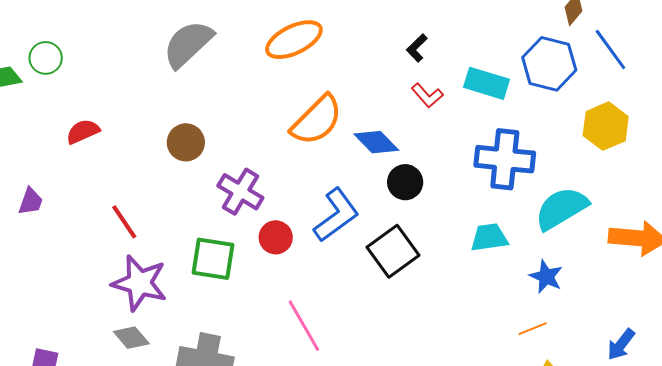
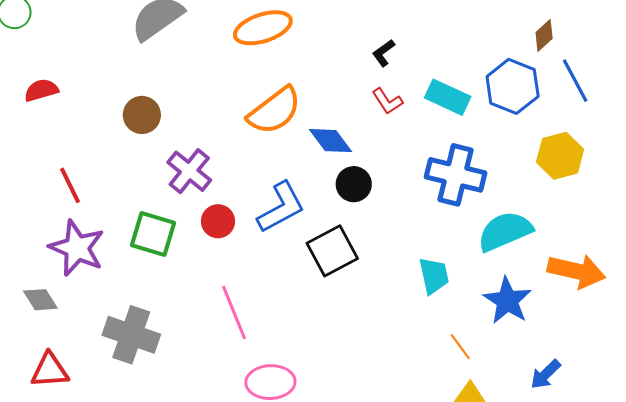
cyan trapezoid: (489, 237) -> (434, 276), moved, turned 78
blue star: (546, 277) -> (507, 301), moved, size x1.4
orange line: (533, 329) -> (460, 347), turned 68
gray diamond: (131, 338) -> (40, 300), moved

